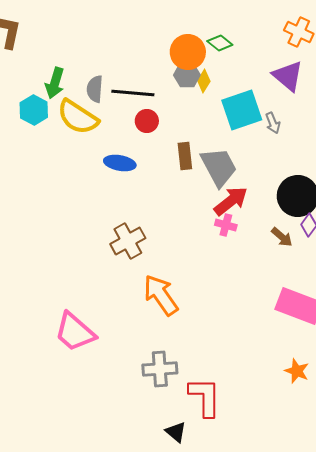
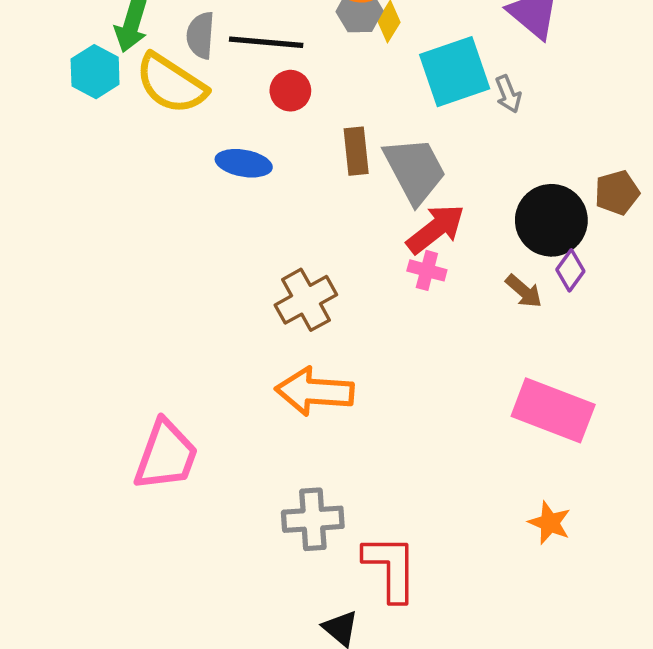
brown cross: (128, 241) -> (306, 300), moved
orange arrow: (161, 295) -> (315, 391), turned -51
pink trapezoid: (75, 332) -> (166, 455), turned -111

